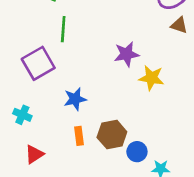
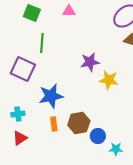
purple square: (38, 63) -> (23, 69), turned -35
blue star: (75, 99) -> (51, 96), size x1.4
cyan cross: (22, 115) -> (18, 114), moved, turned -32

